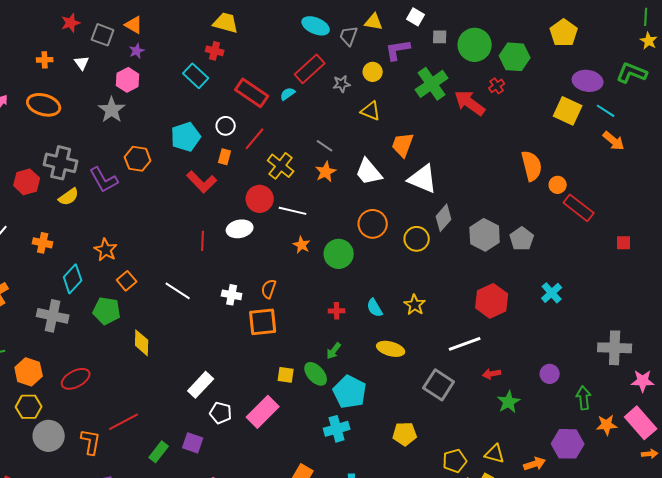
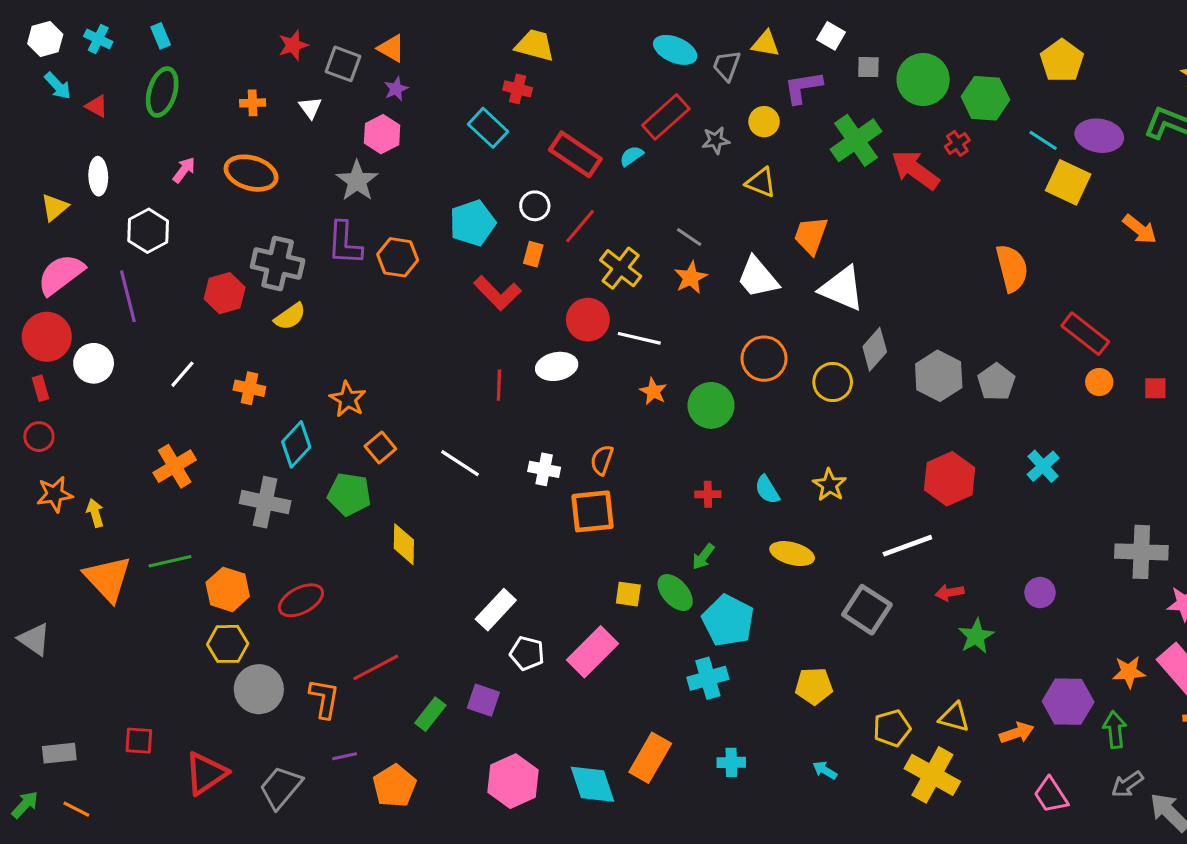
cyan line: (606, 111) -> (1043, 140), moved
purple L-shape: (104, 180) -> (345, 243), moved, turned 32
orange circle: (558, 185) -> (1099, 382), moved
green arrow: (584, 398) -> (1115, 730), moved

